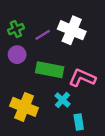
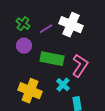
green cross: (16, 29) -> (23, 24), turned -32
pink L-shape: (82, 78) -> (80, 66), turned 100

